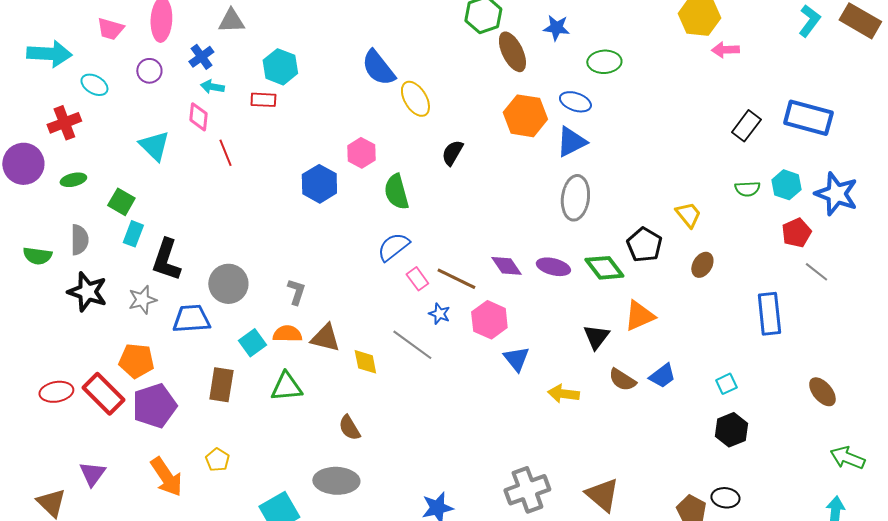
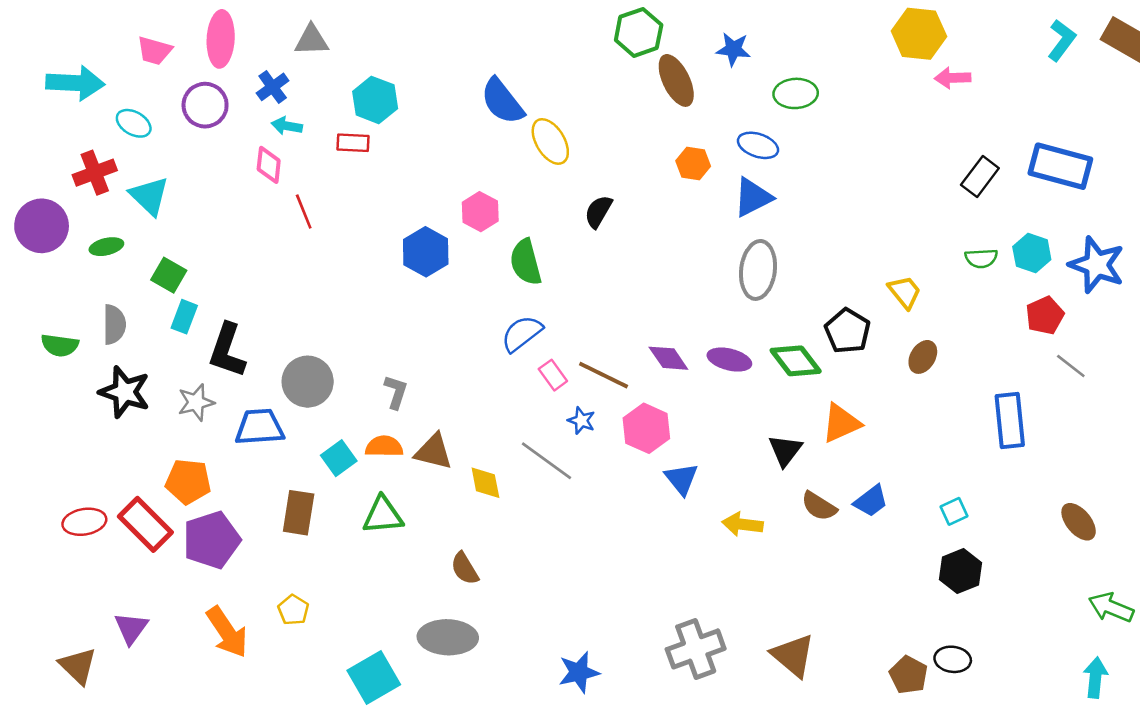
purple circle: (149, 71) -> (205, 105), size x1.4
orange hexagon: (525, 116) -> (693, 164), size x0.6
cyan triangle: (154, 146) -> (149, 196), moved

